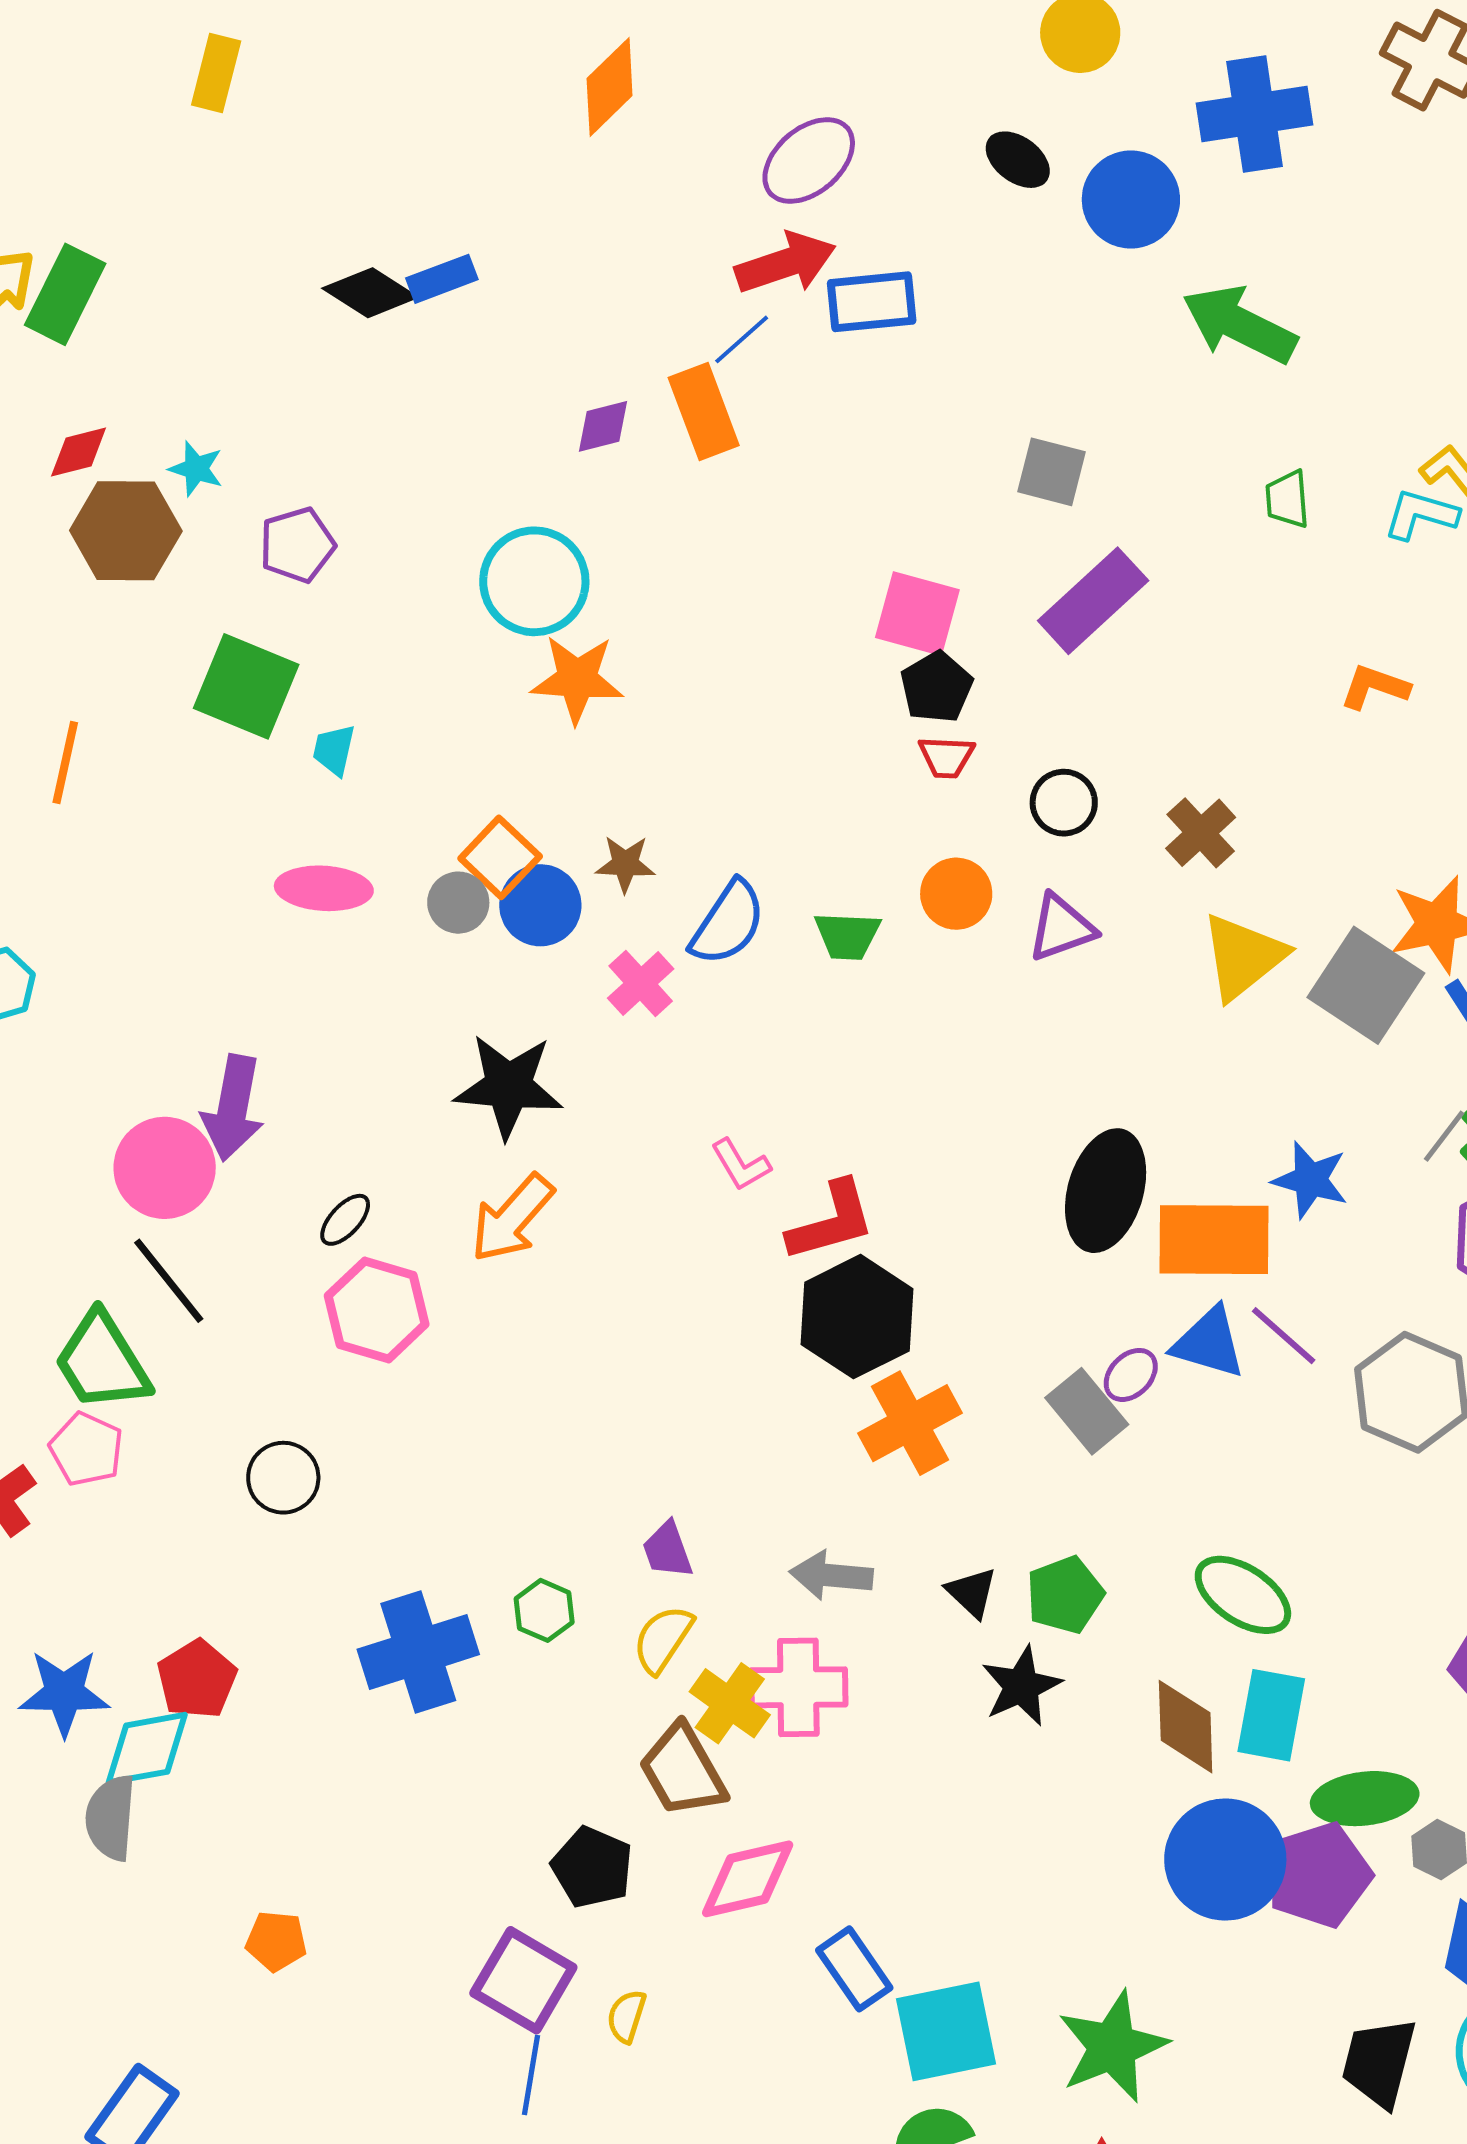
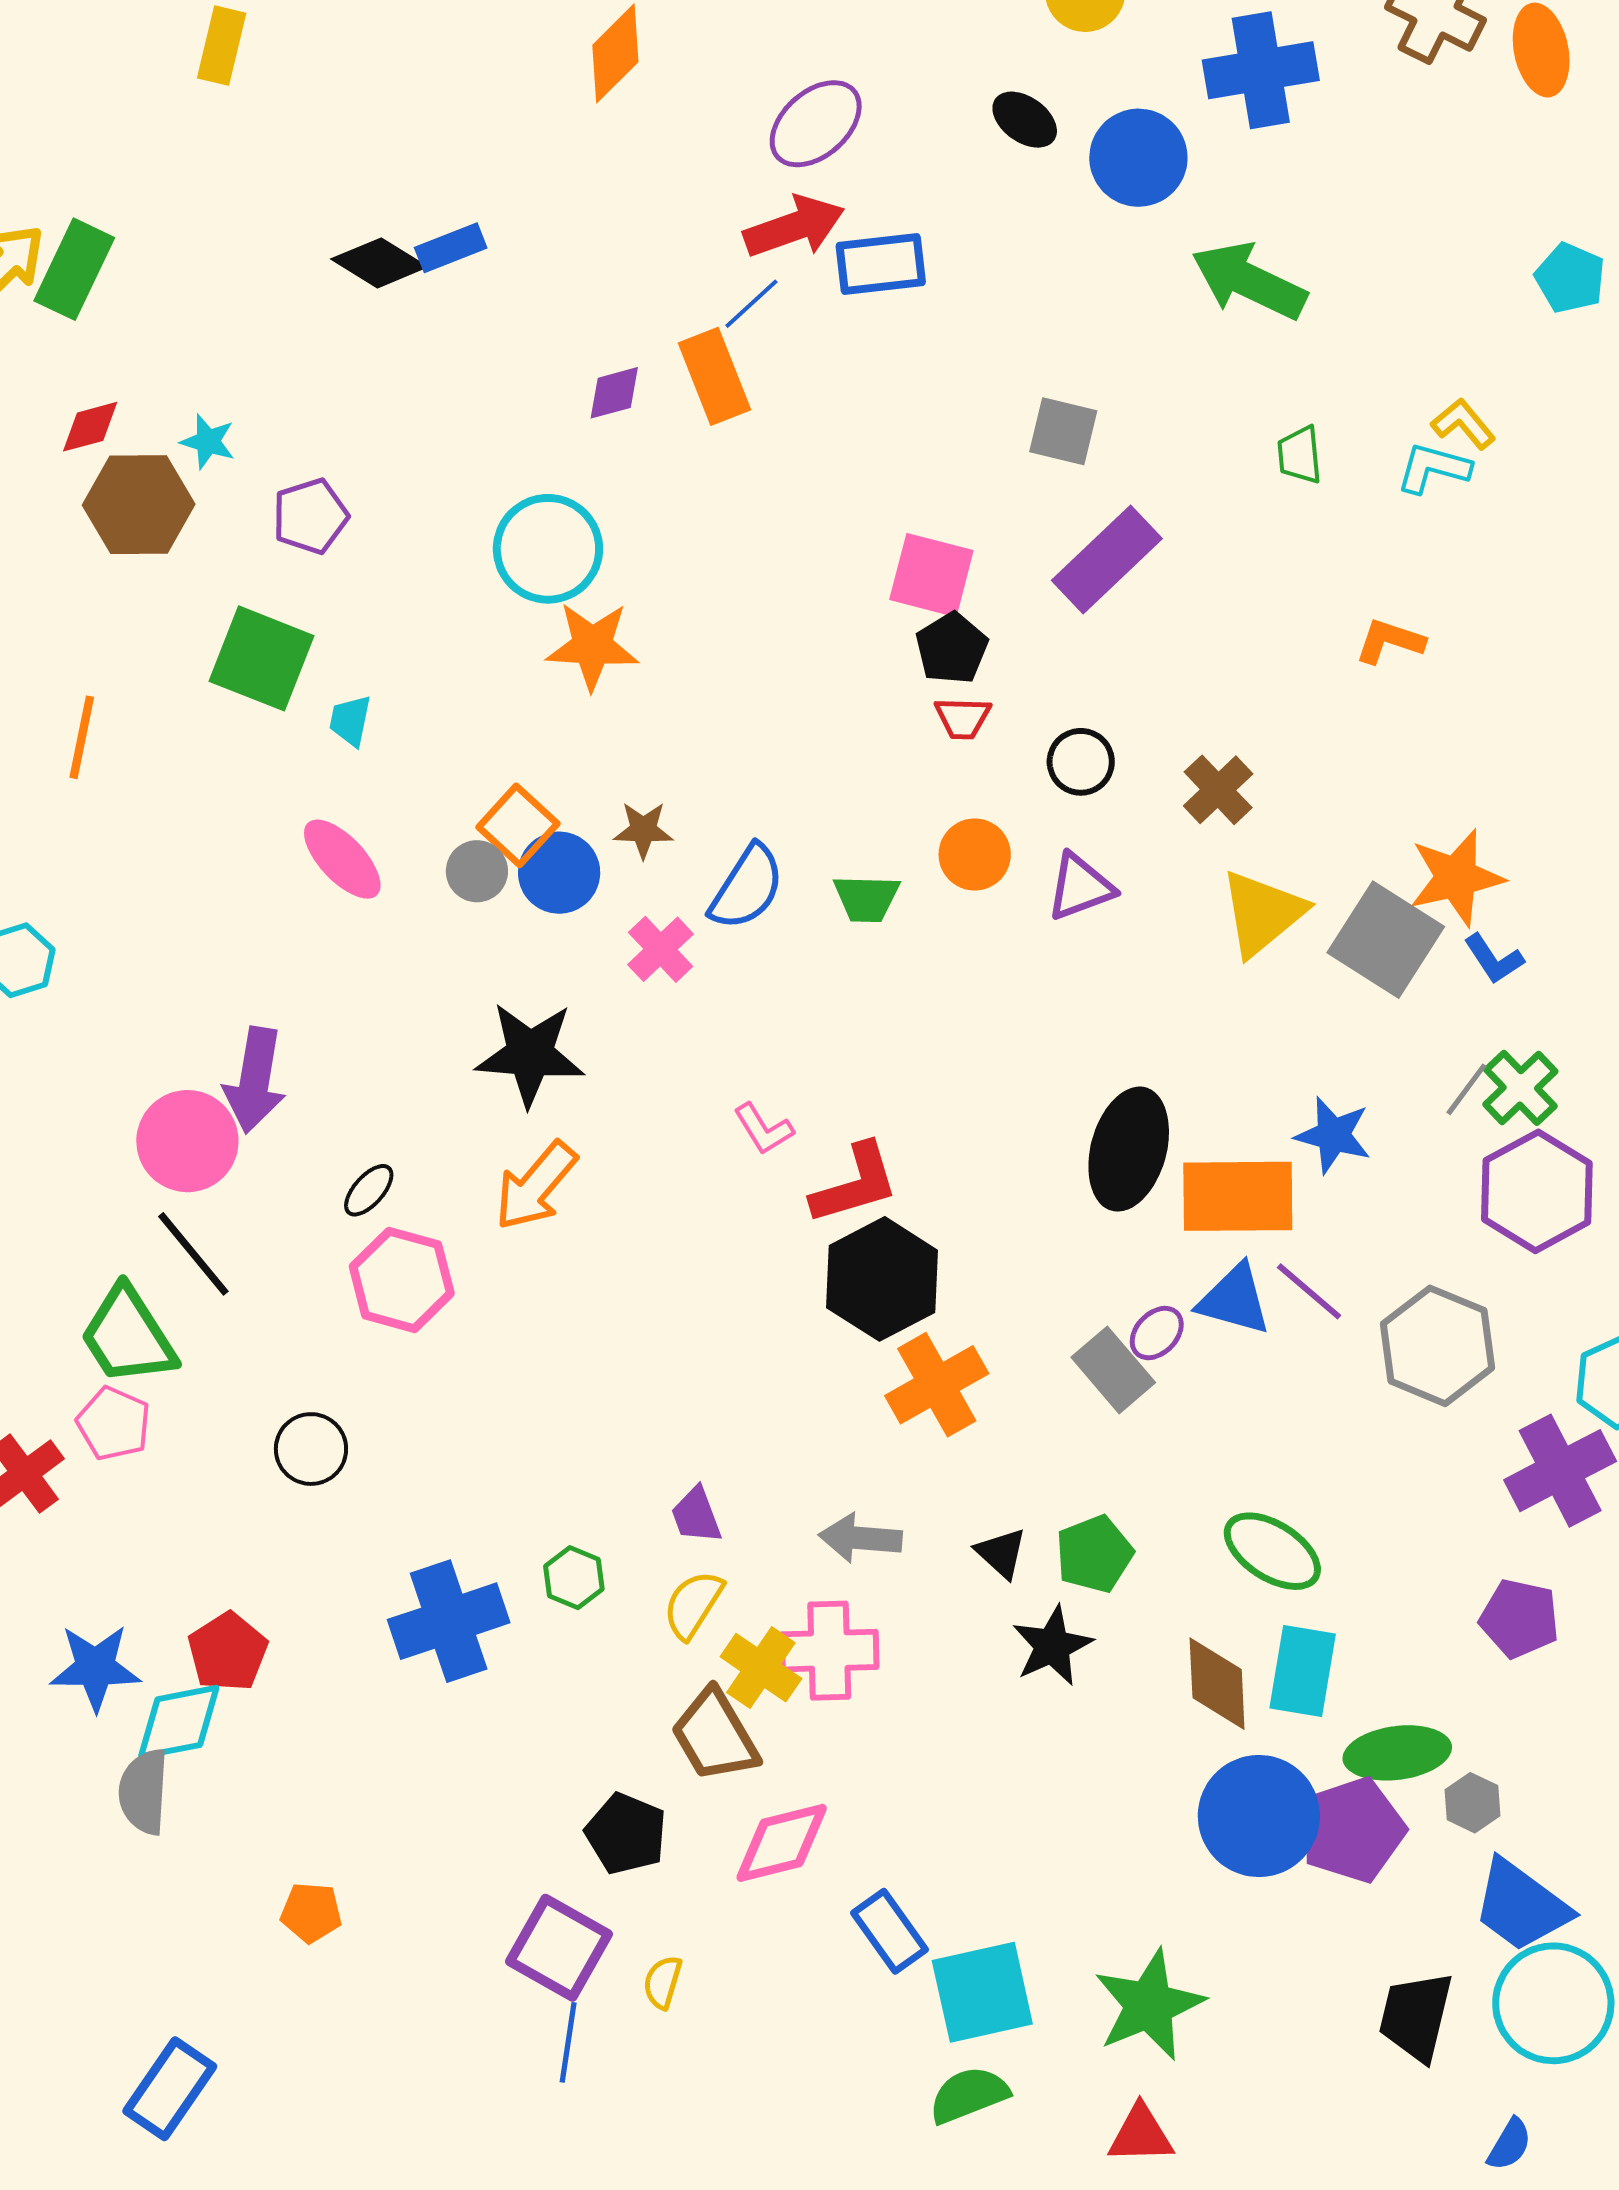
pink ellipse: (324, 888) -> (342, 859), turned 44

